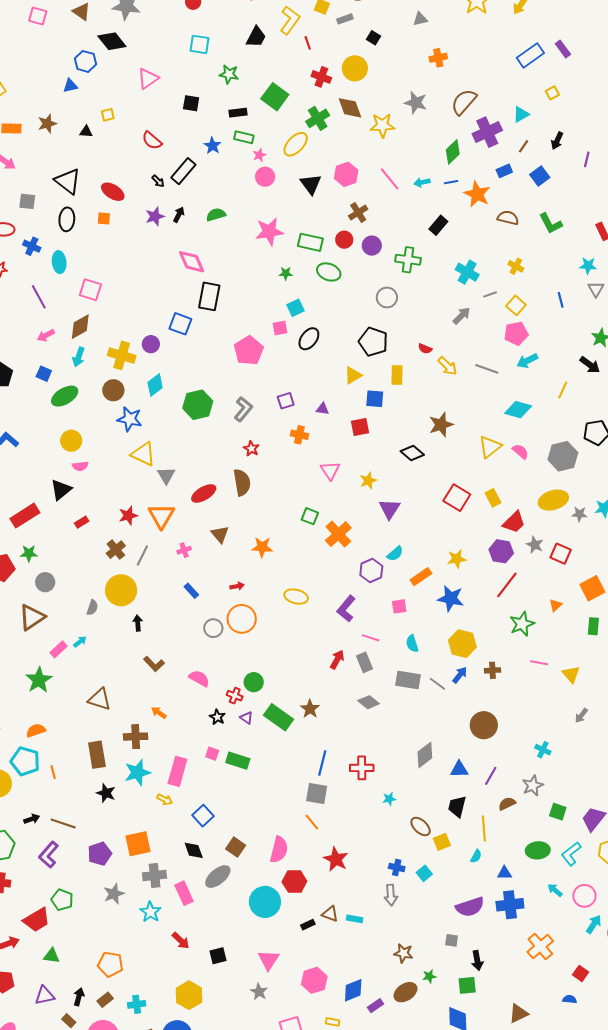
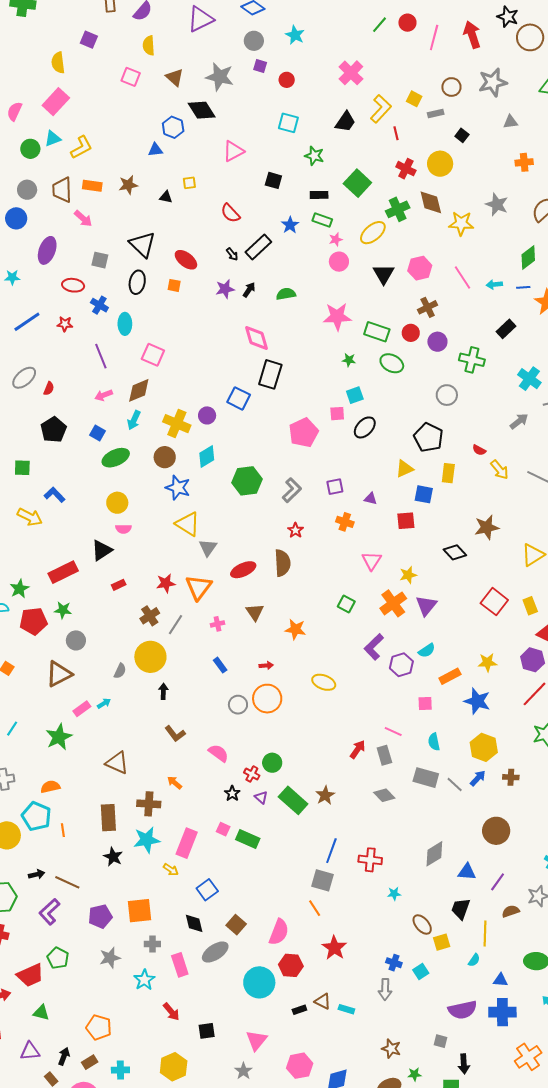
orange cross: (338, 534) -> (393, 603), moved
purple L-shape: (346, 609) -> (374, 647), moved
gray cross: (155, 876) -> (152, 944), size x0.7

